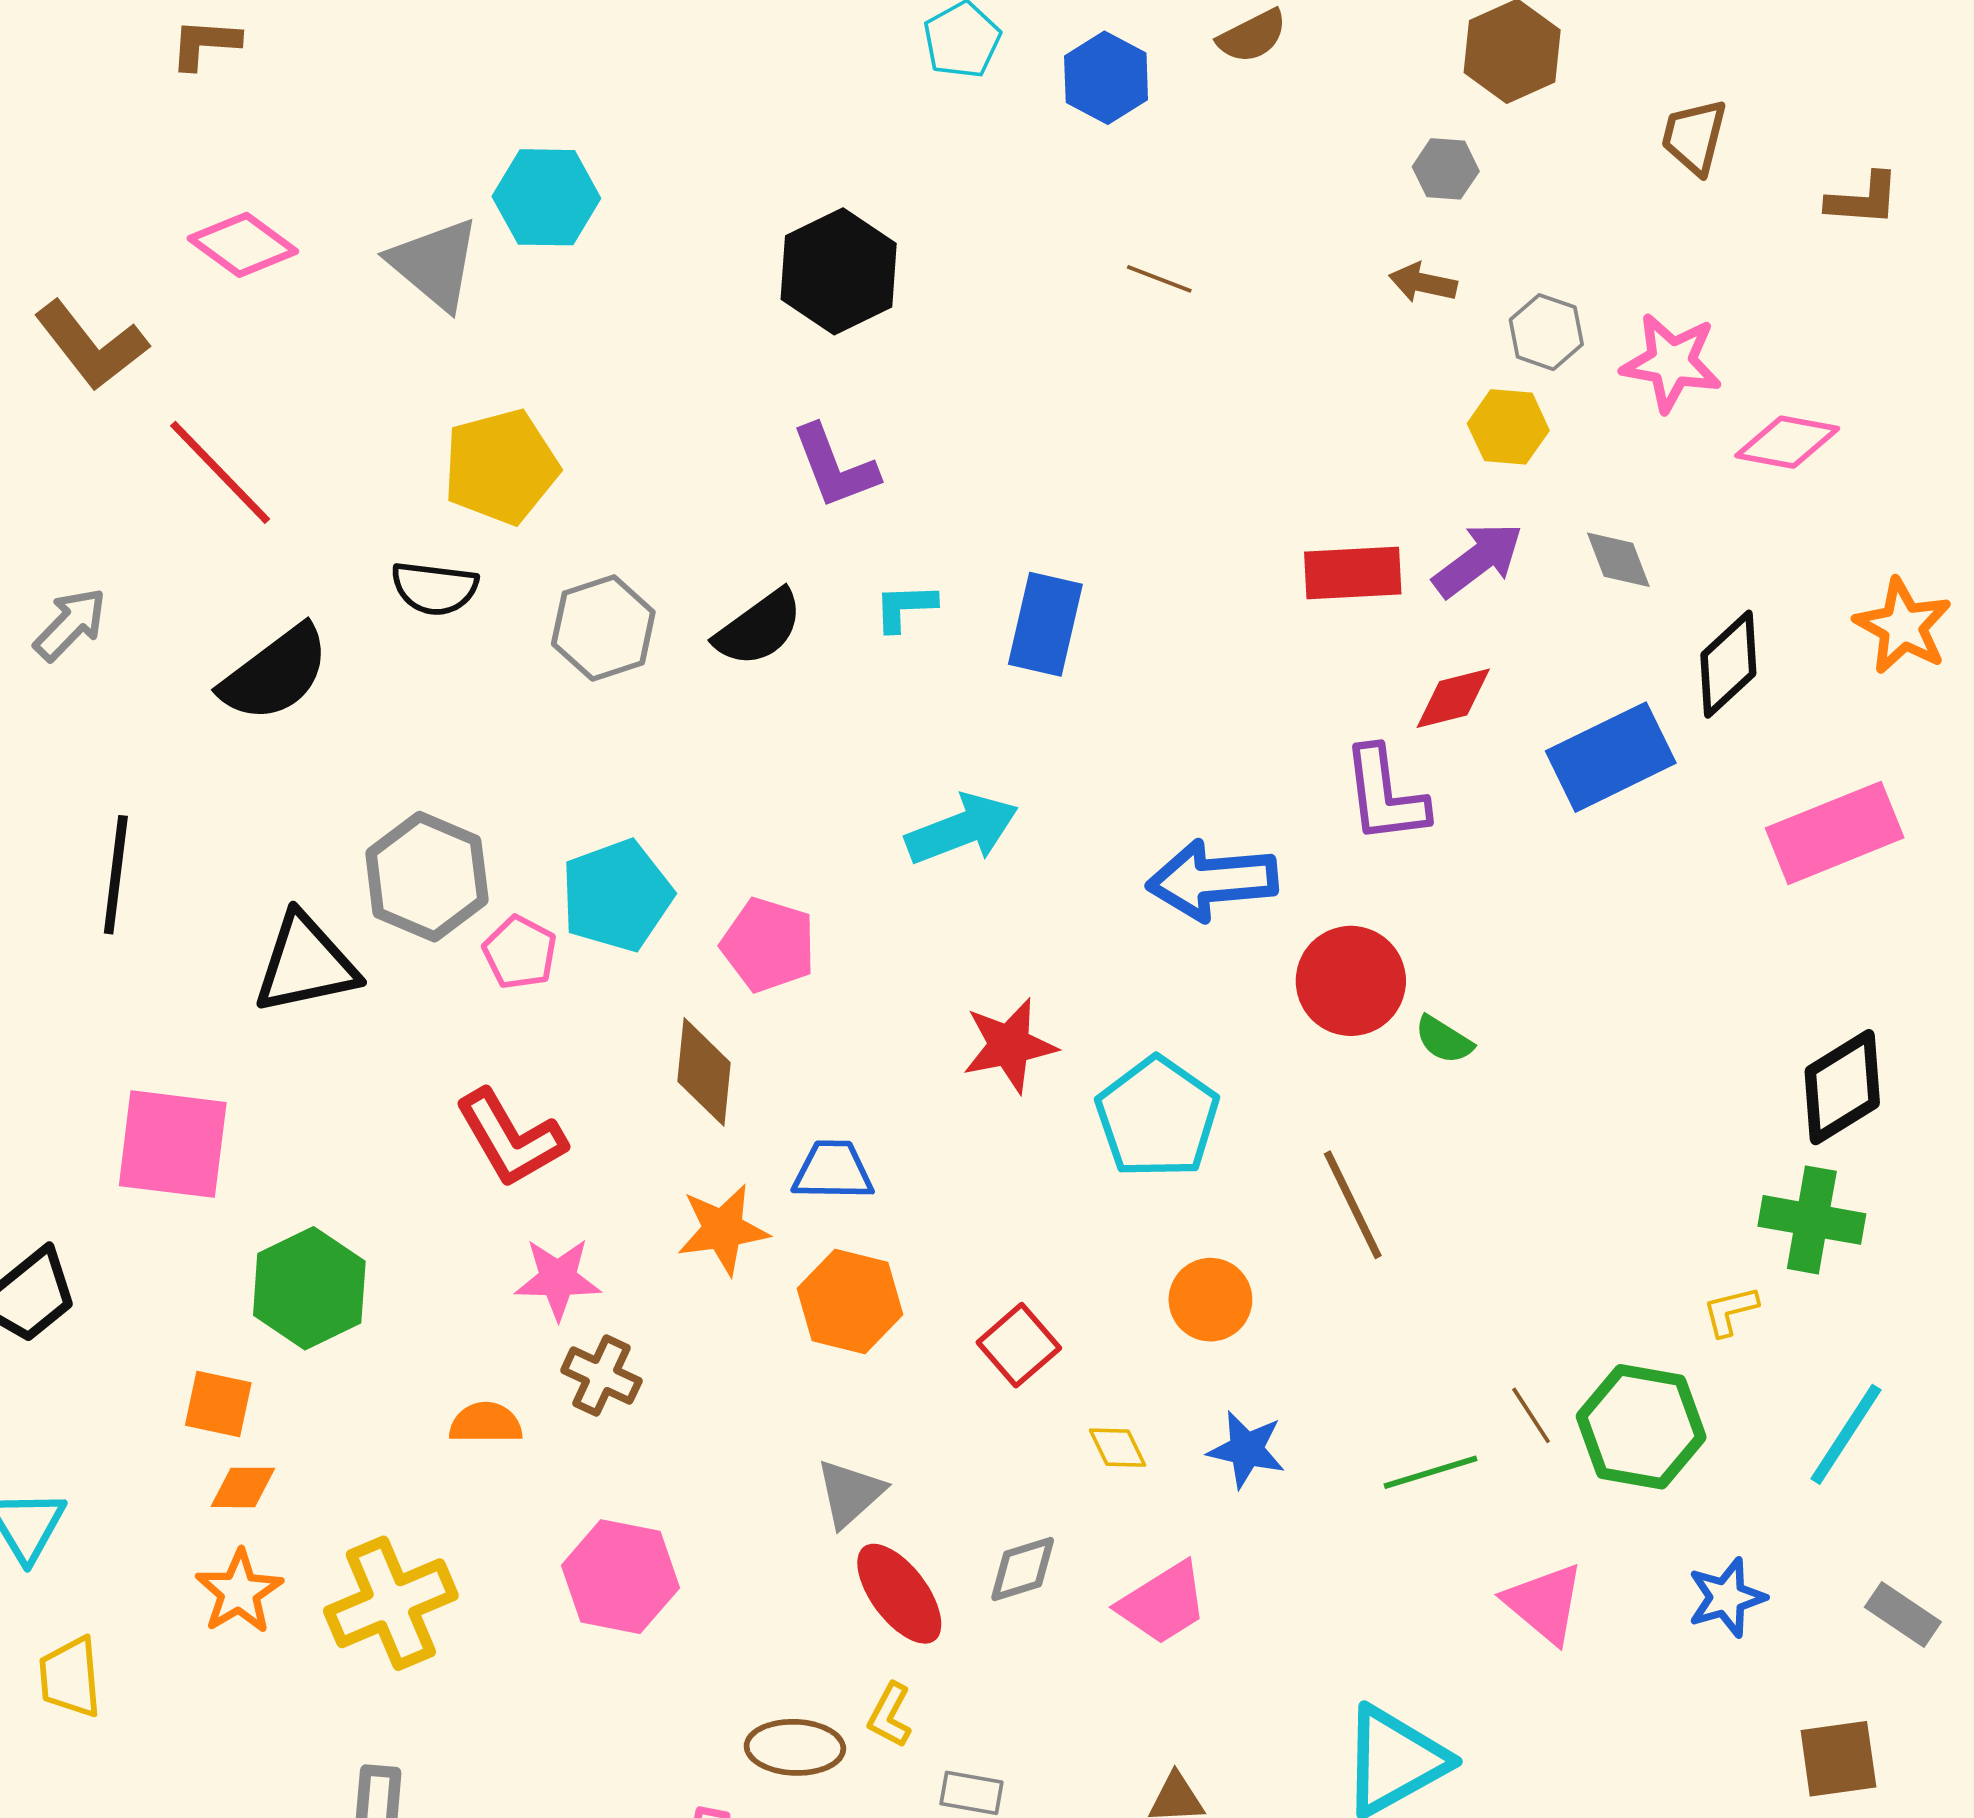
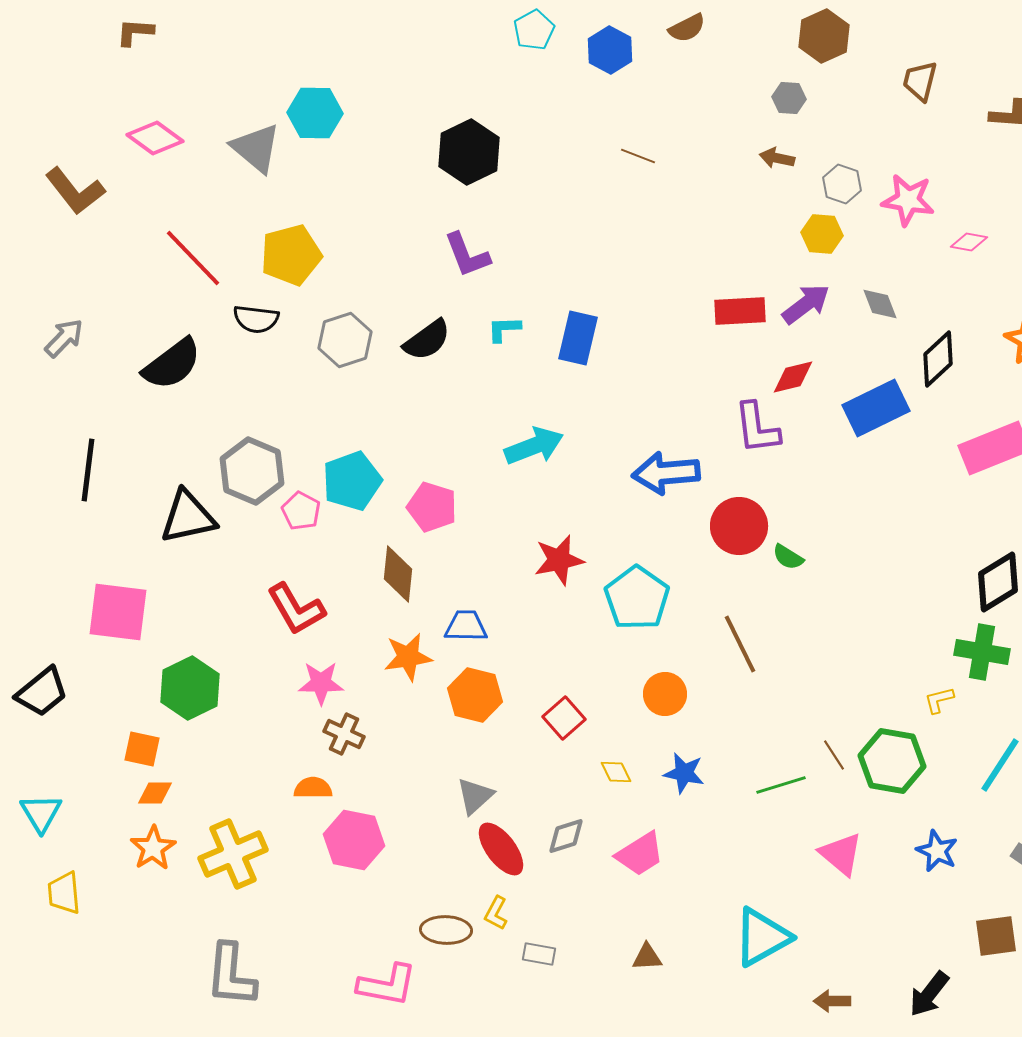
pink diamond: (1787, 442) -> (969, 242), size x0.7
red line: (220, 472) -> (193, 258), moved
orange semicircle: (486, 1423) -> (313, 788), moved
blue star: (1726, 1597) -> (937, 851), turned -30

